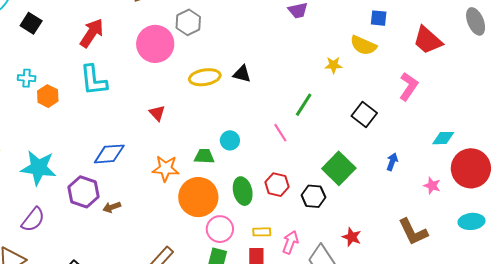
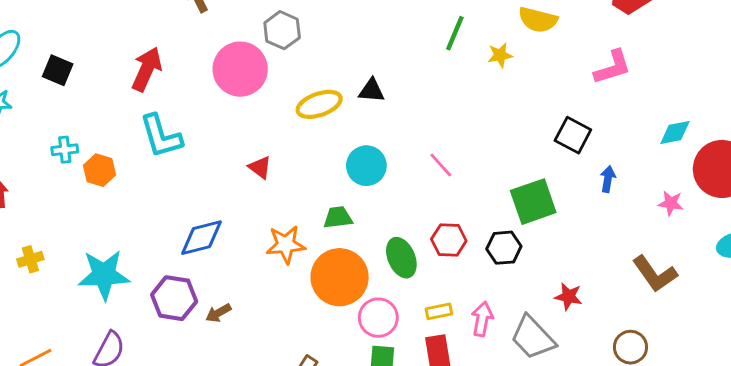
pink L-shape: (409, 86) -> (613, 67), turned 48
green line: (304, 105) -> (455, 33), moved
black square: (364, 114) -> (573, 135), moved
cyan circle: (230, 140) -> (366, 166), moved, size x1.4
green square: (339, 168) -> (533, 202), turned 36

